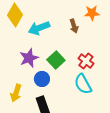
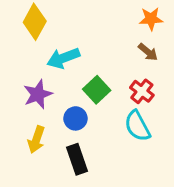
brown arrow: (74, 26) -> (148, 52), moved, turned -32
cyan arrow: (39, 28) -> (63, 58), moved
purple star: (29, 58) -> (38, 94), moved

